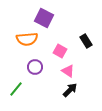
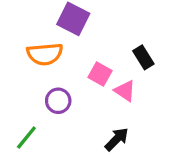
pink triangle: (68, 71) -> (125, 91), moved

